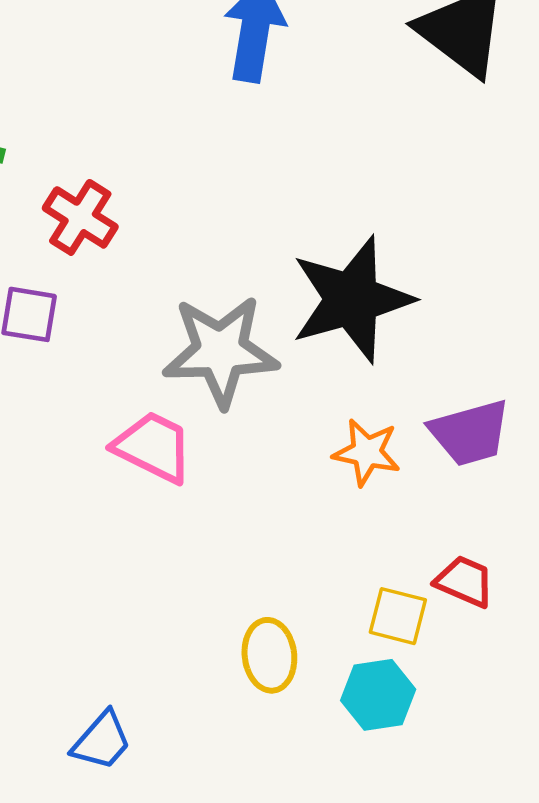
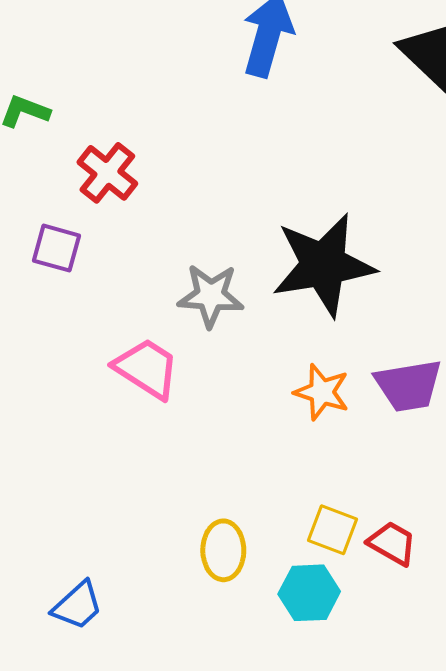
gray star: (220, 351) -> (211, 296), size x0.7
red trapezoid: (465, 581) -> (392, 543), moved

